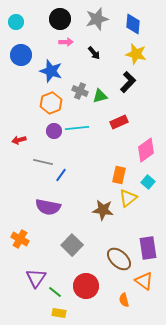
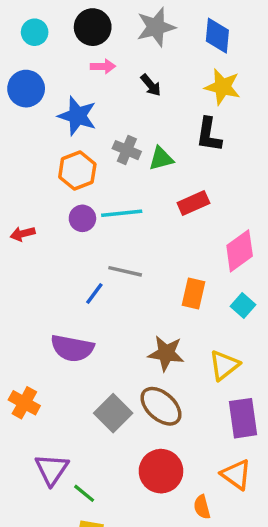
cyan circle: (16, 22) -> (35, 32), moved
black L-shape: (128, 82) -> (209, 135), turned 145
gray line: (43, 162) -> (125, 271), moved
yellow triangle: (128, 198) -> (224, 365), moved
brown ellipse: (119, 259) -> (161, 406), moved
red circle: (86, 286) -> (161, 471), moved

